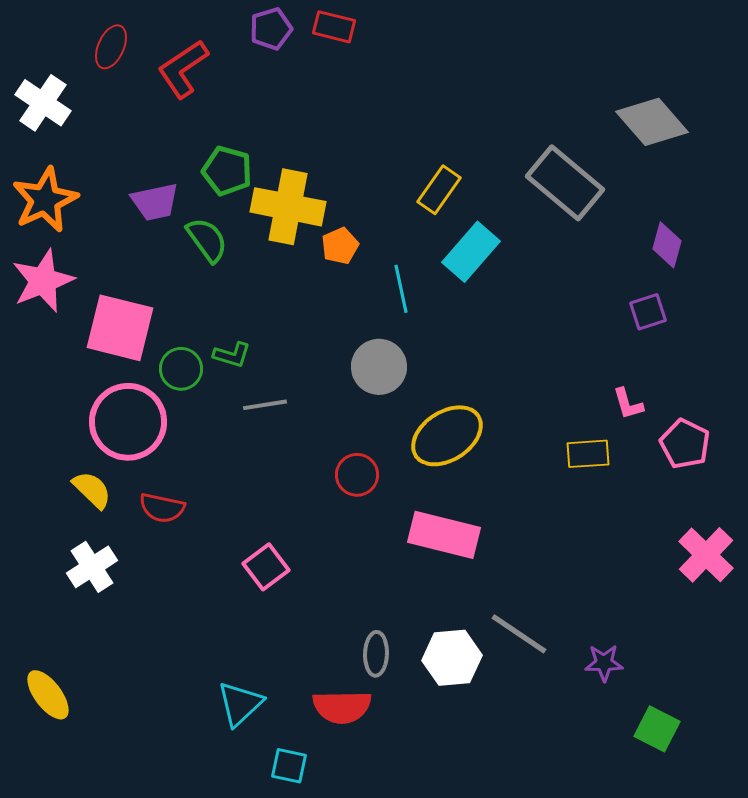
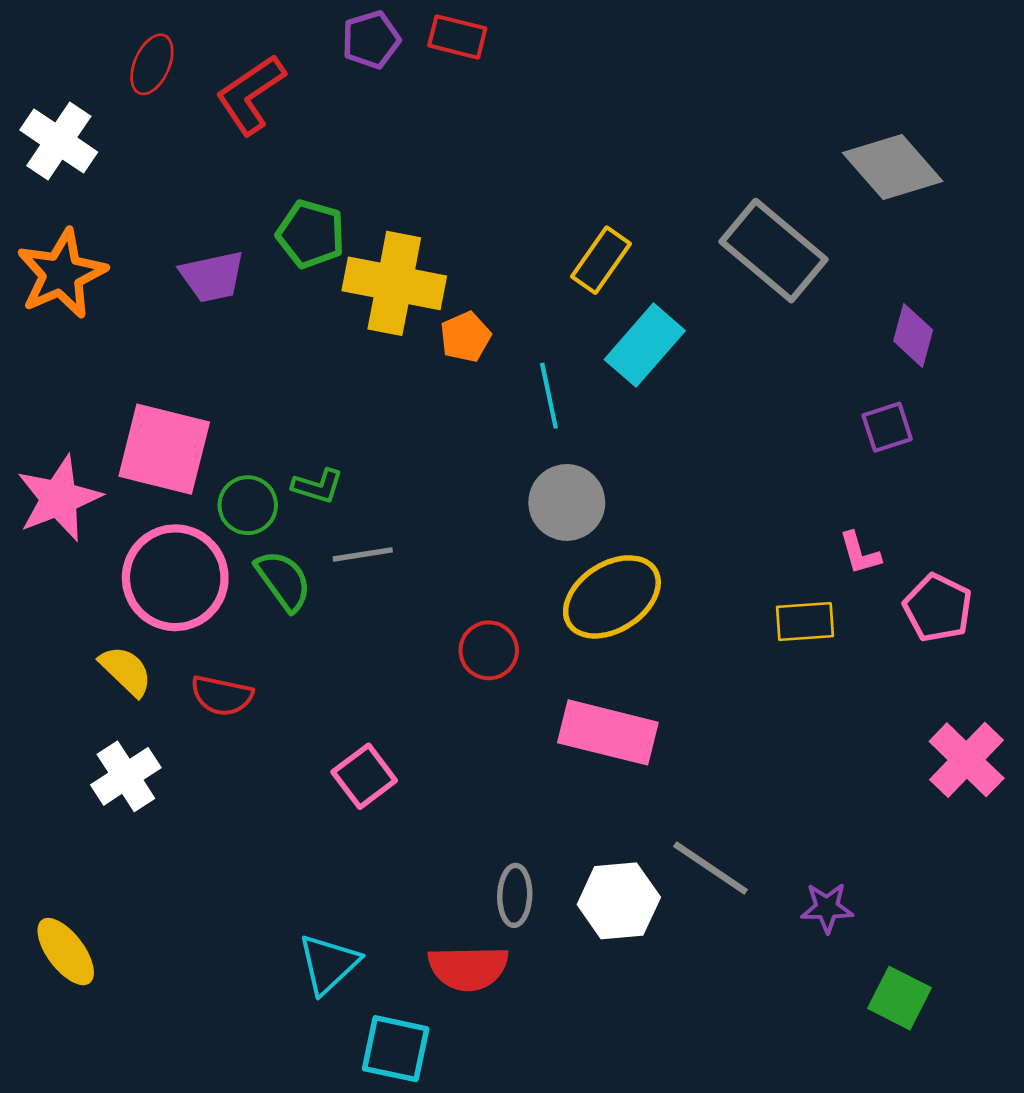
green semicircle: (207, 240) -> (283, 580), moved
pink star: (43, 281) -> (59, 498), moved
gray circle: (379, 367) -> (567, 502), moved
cyan square: (289, 766) -> (396, 1049), size x1.4

